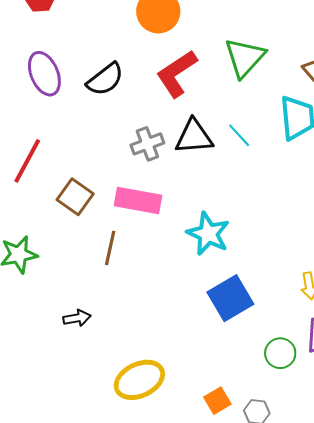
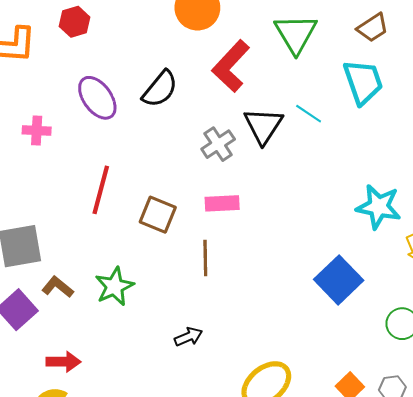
black triangle: (194, 137) -> (263, 126), turned -39
pink rectangle: (138, 200) -> (222, 203), size x0.7
cyan star: (208, 234) -> (379, 207), moved

